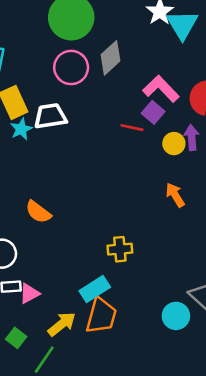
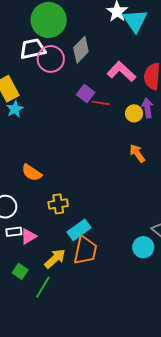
purple square: (153, 112) -> (86, 93), moved
white trapezoid: (50, 116) -> (33, 49), moved
yellow cross: (120, 249) -> (58, 204), moved

